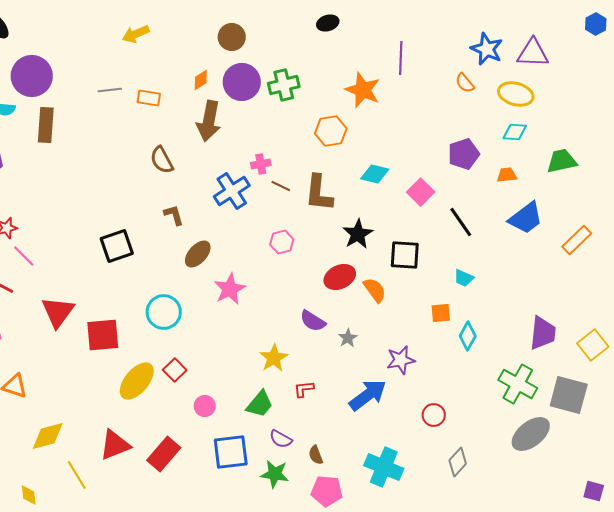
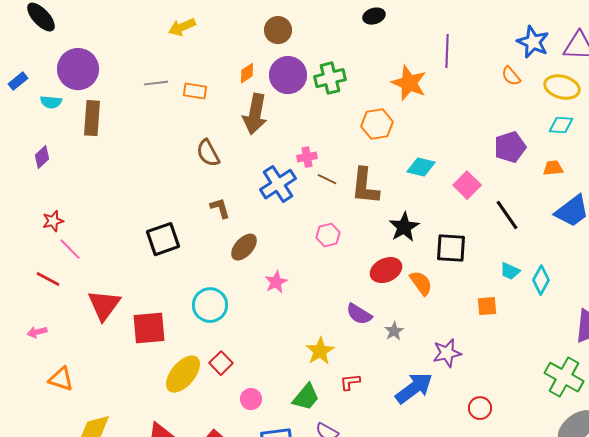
pink star: (230, 289) -> (276, 282), size x0.7
cyan diamond: (468, 336) -> (541, 280), moved

